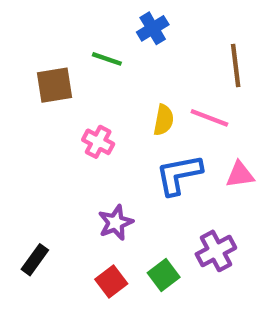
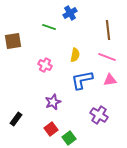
brown square: (54, 85) -> (13, 41), moved
pink line: (209, 118) -> (107, 57), moved
purple cross: (216, 251) -> (99, 115), turned -30
green square: (164, 275) -> (69, 138), moved

